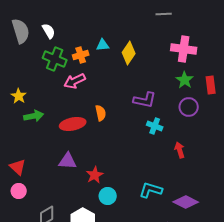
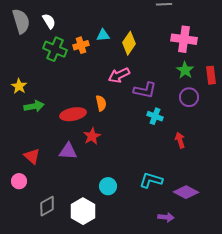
pink arrow: (75, 81) -> (119, 75), moved
red triangle: (18, 167) -> (32, 156), moved
red star: (95, 175) -> (92, 136), moved

